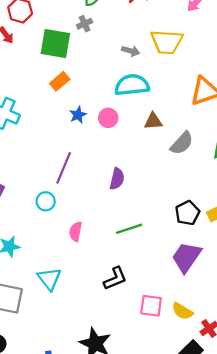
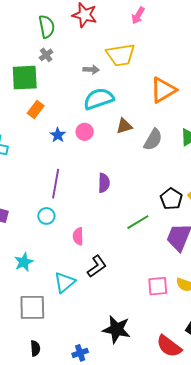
green line: (129, 229) -> (138, 222), moved
black L-shape: (115, 278) -> (97, 266), moved
cyan triangle: (49, 279) -> (65, 282), turned 40

